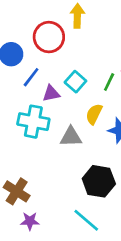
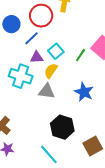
blue line: (31, 77) -> (32, 38), moved
yellow semicircle: (94, 114) -> (51, 71), moved

